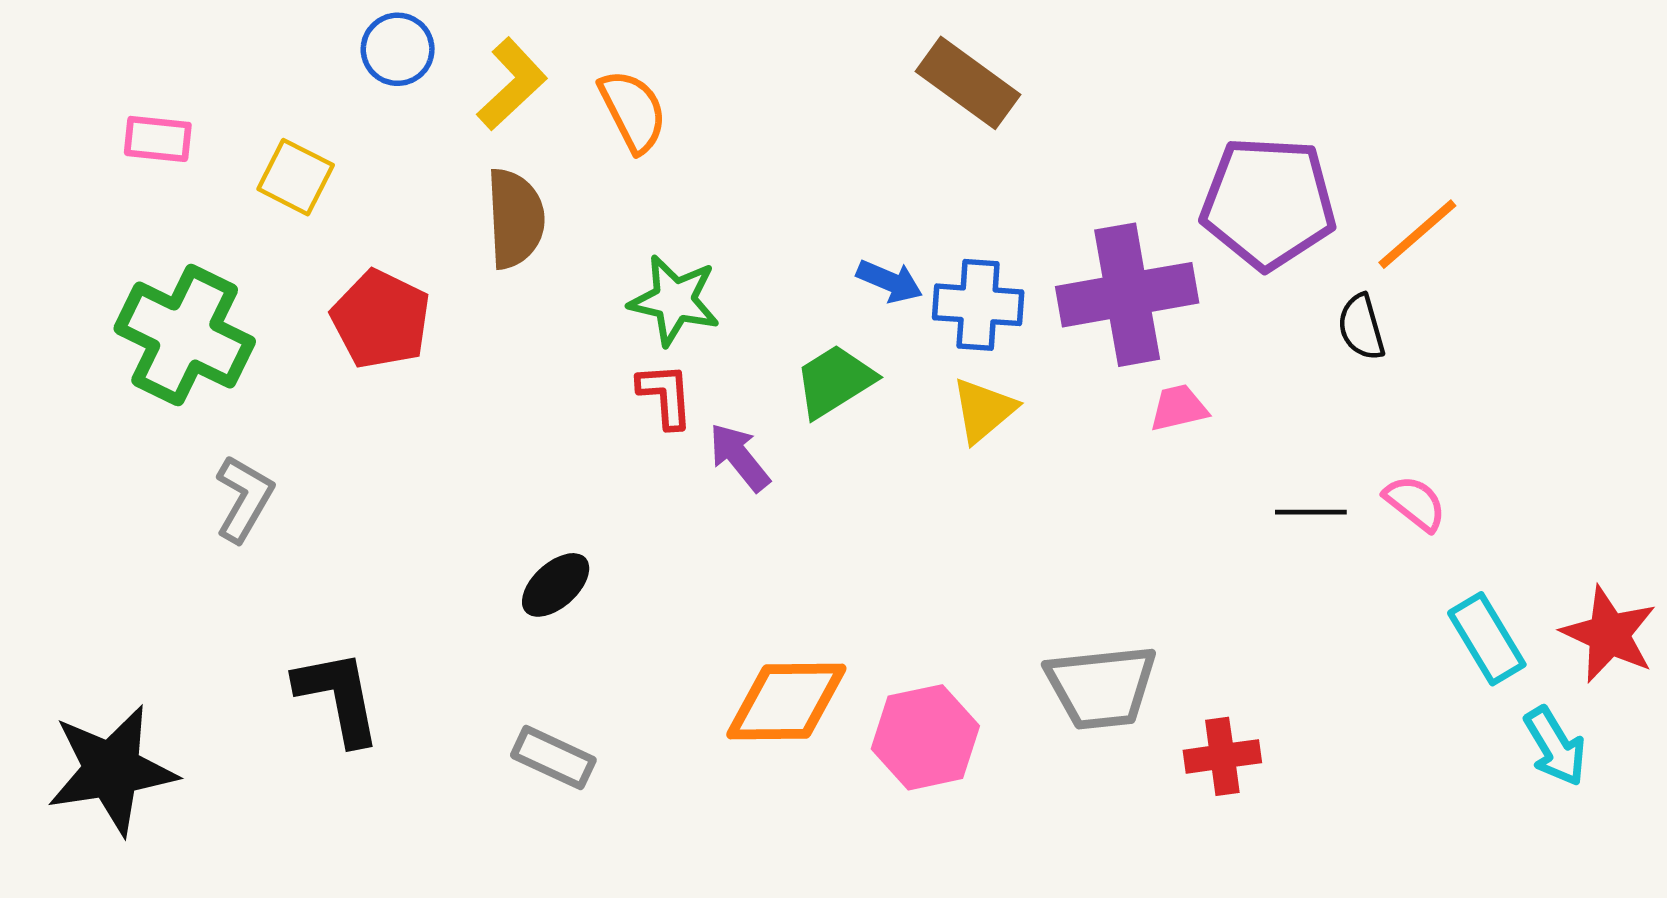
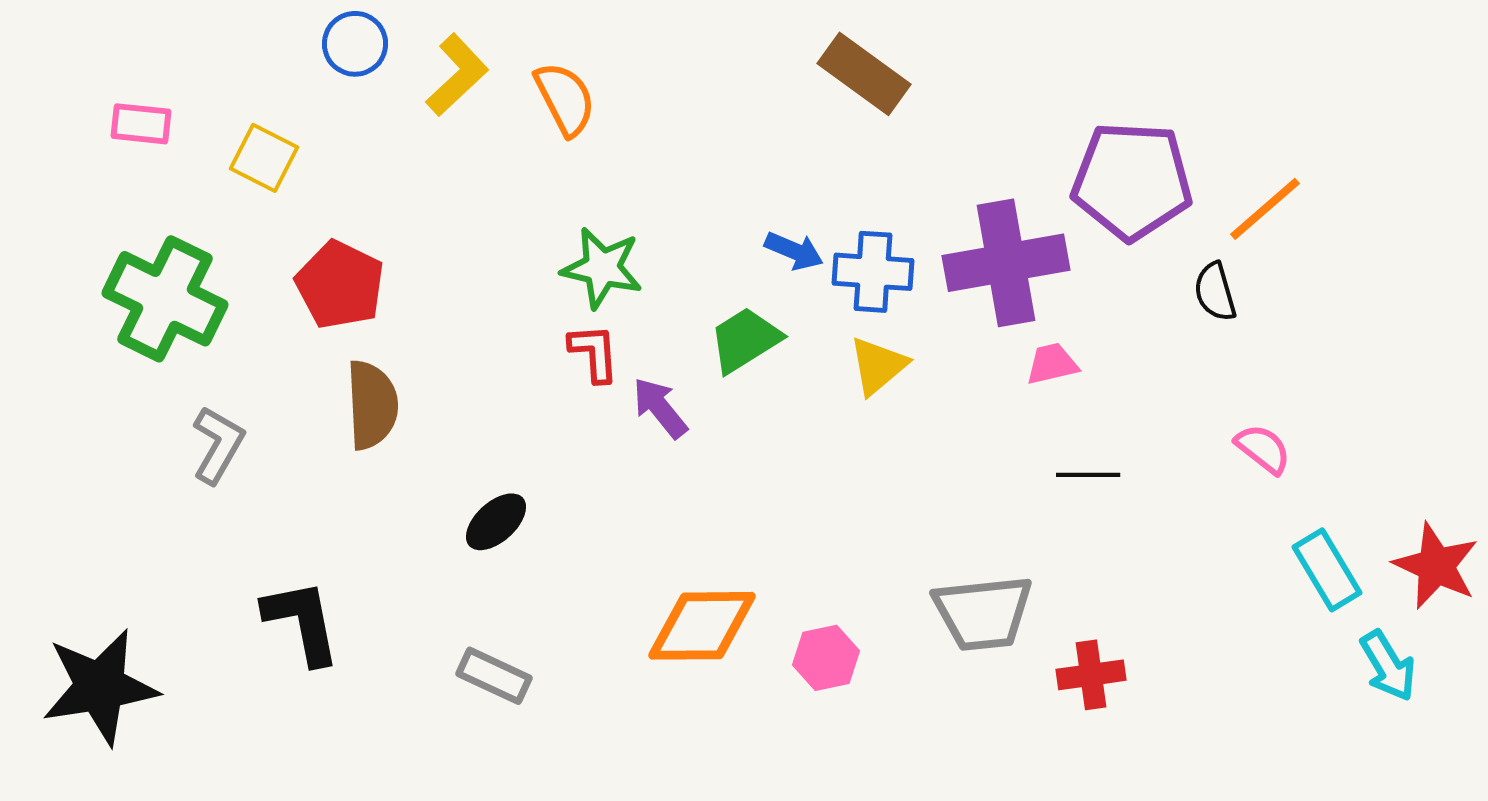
brown semicircle: (515, 219) -> (372, 405), moved
black line: (1311, 512) -> (1088, 475), moved
pink hexagon: (925, 737) -> (826, 658), size x0.7

